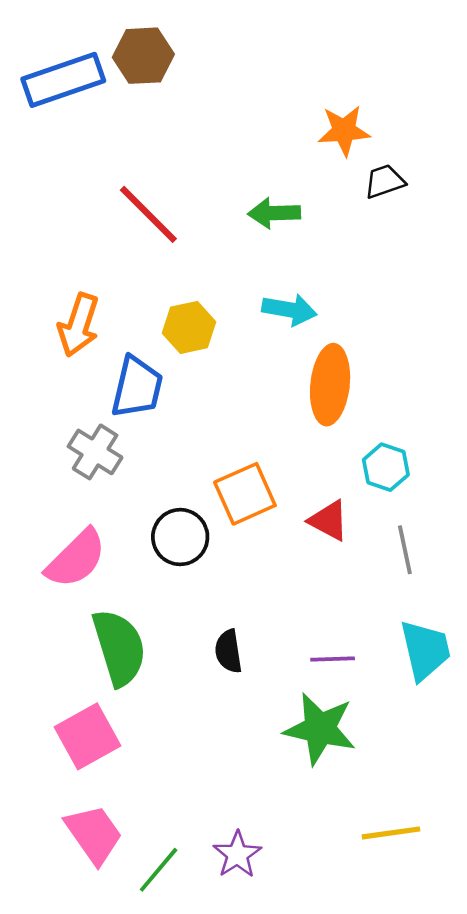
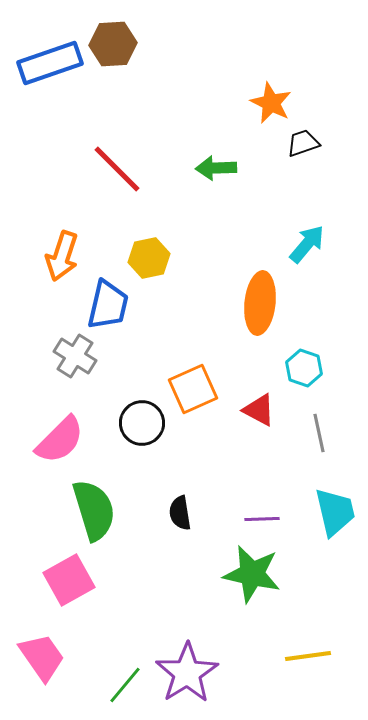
orange star: (344, 131) -> (271, 103), turned 30
cyan arrow: (289, 310) -> (307, 244), moved, turned -60
pink trapezoid: (94, 834) -> (42, 657), moved
purple star: (237, 855) -> (187, 673), size x1.6

